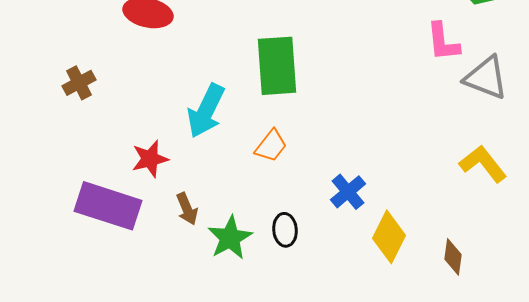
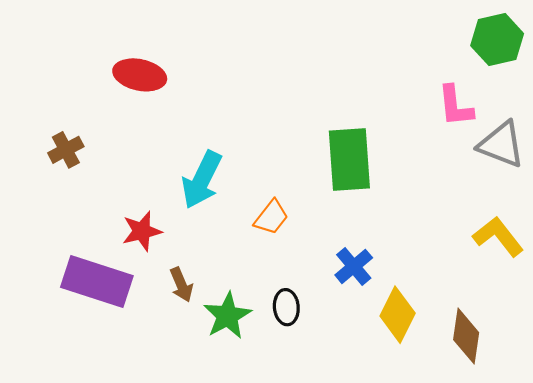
green rectangle: (277, 66) -> (349, 159), moved
brown diamond: (453, 257) -> (466, 336), size x1.4

